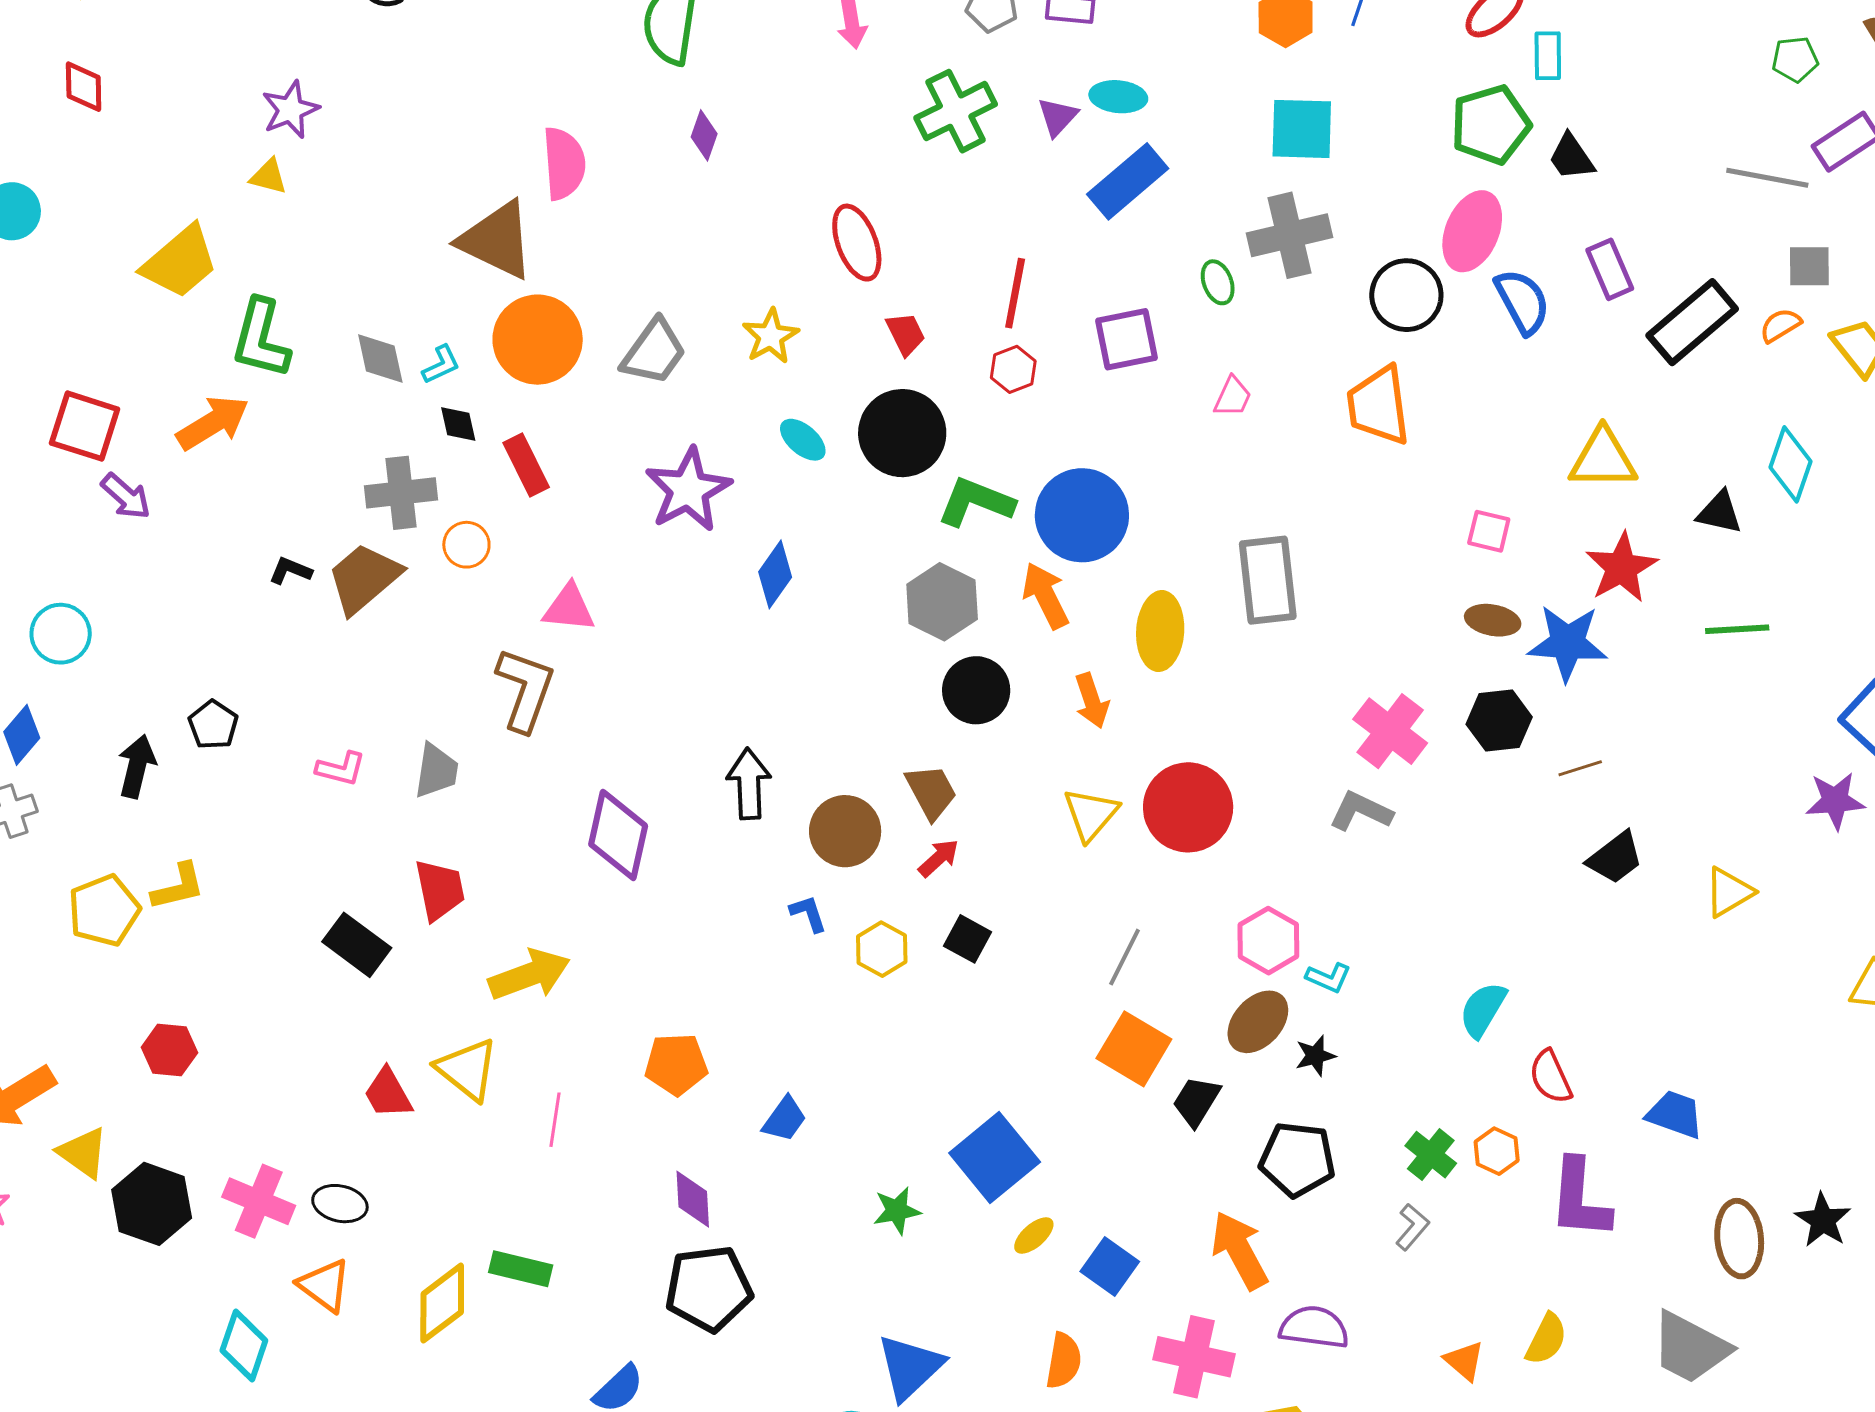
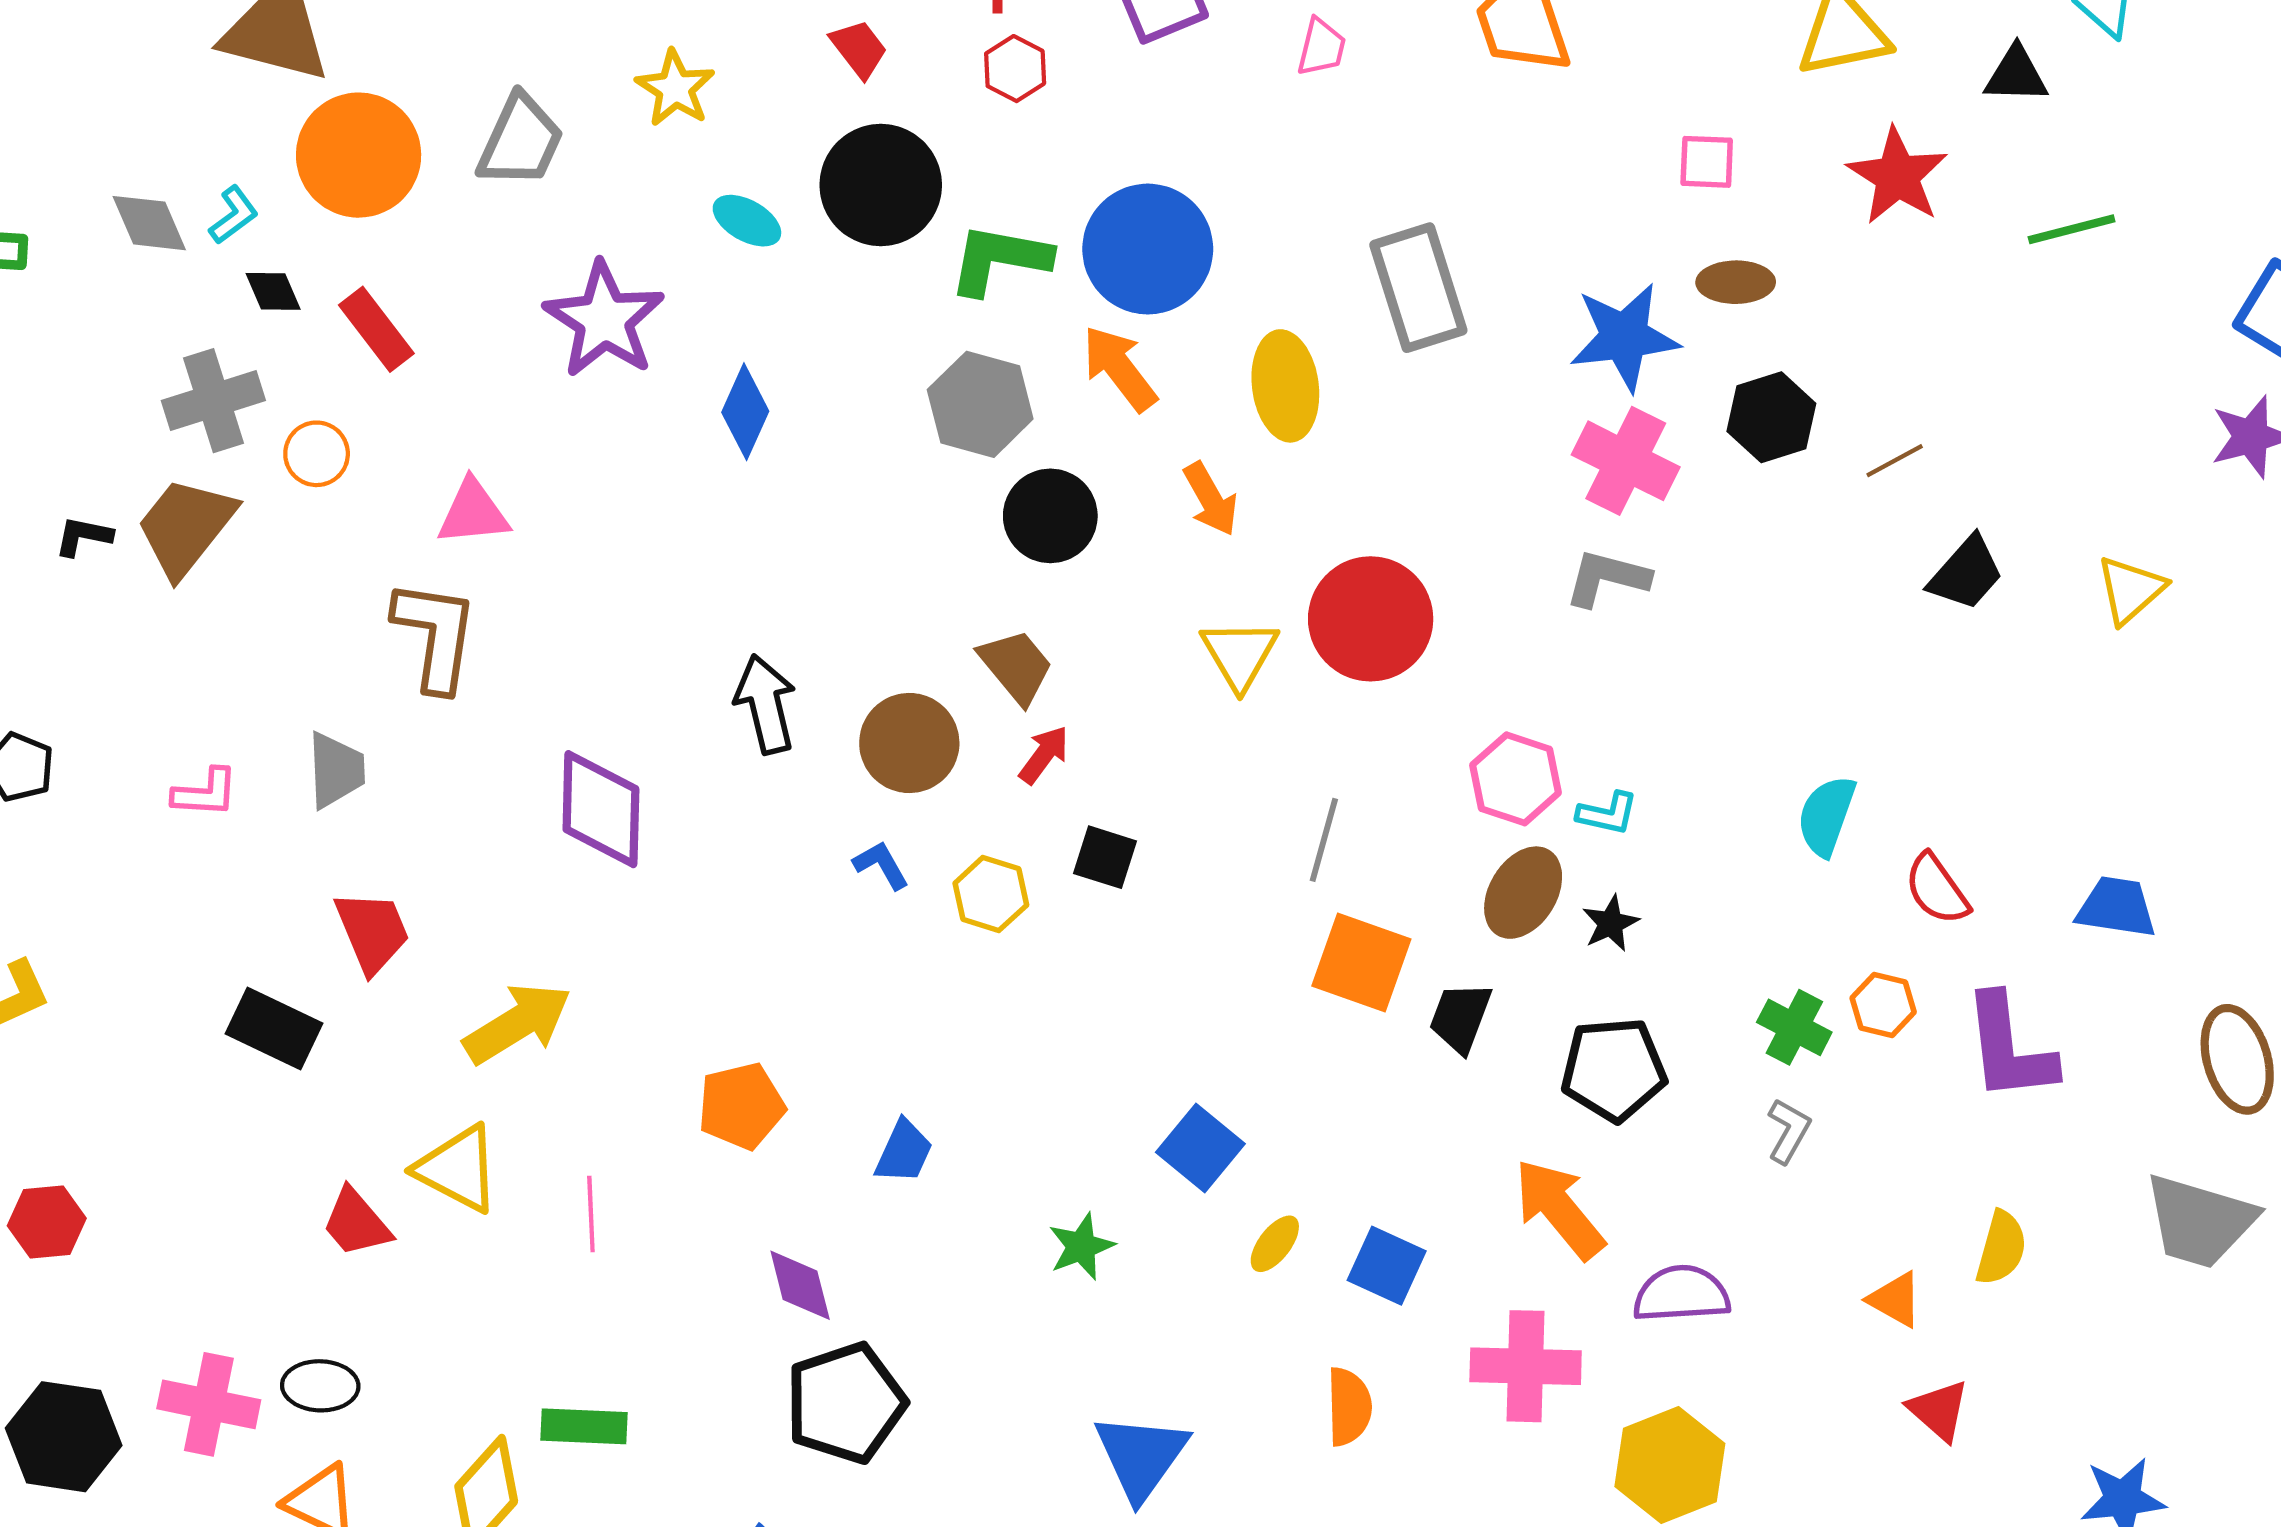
blue star: (1567, 643) -> (1624, 337), moved
blue square: (995, 1157) -> (1200, 1148), size x0.7

